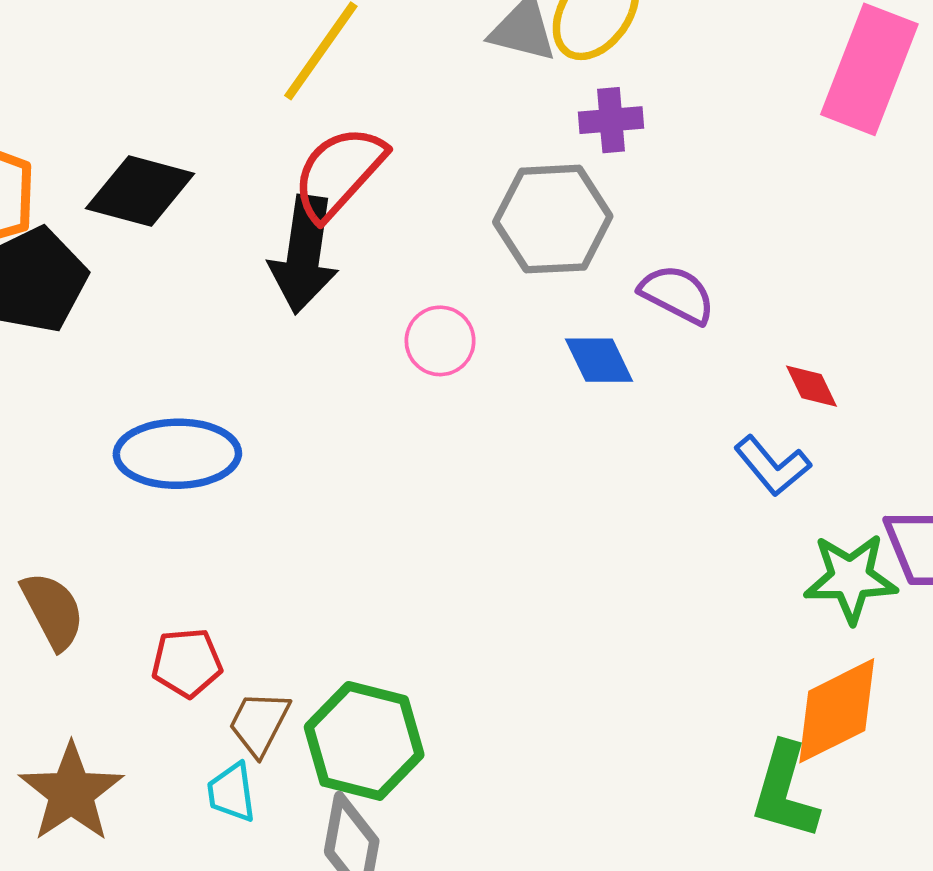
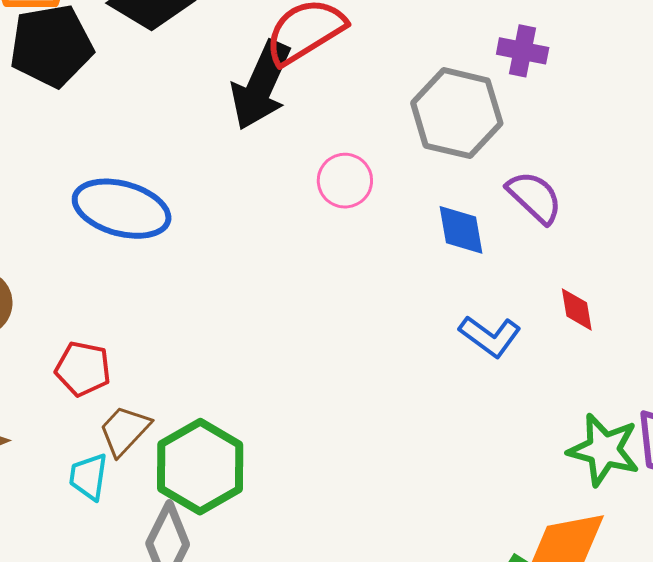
red diamond: (812, 386) -> (577, 309), moved
blue L-shape: (772, 466) -> (490, 336), moved, turned -30

